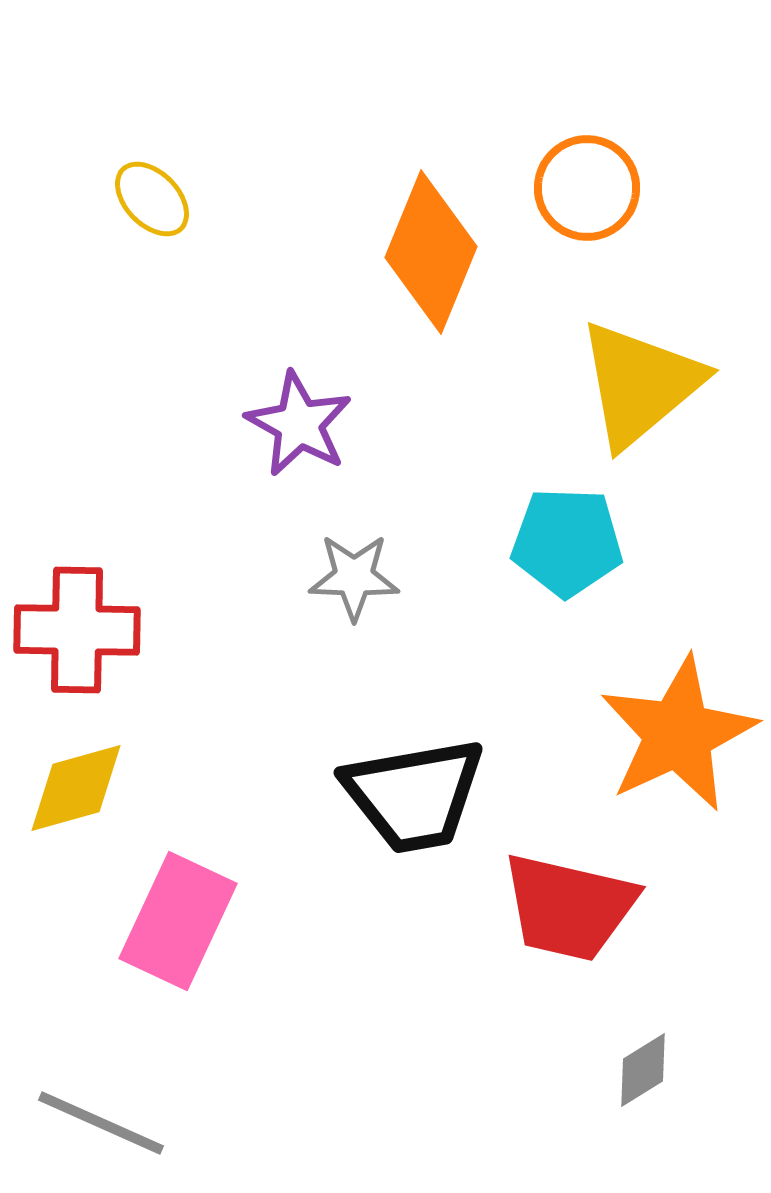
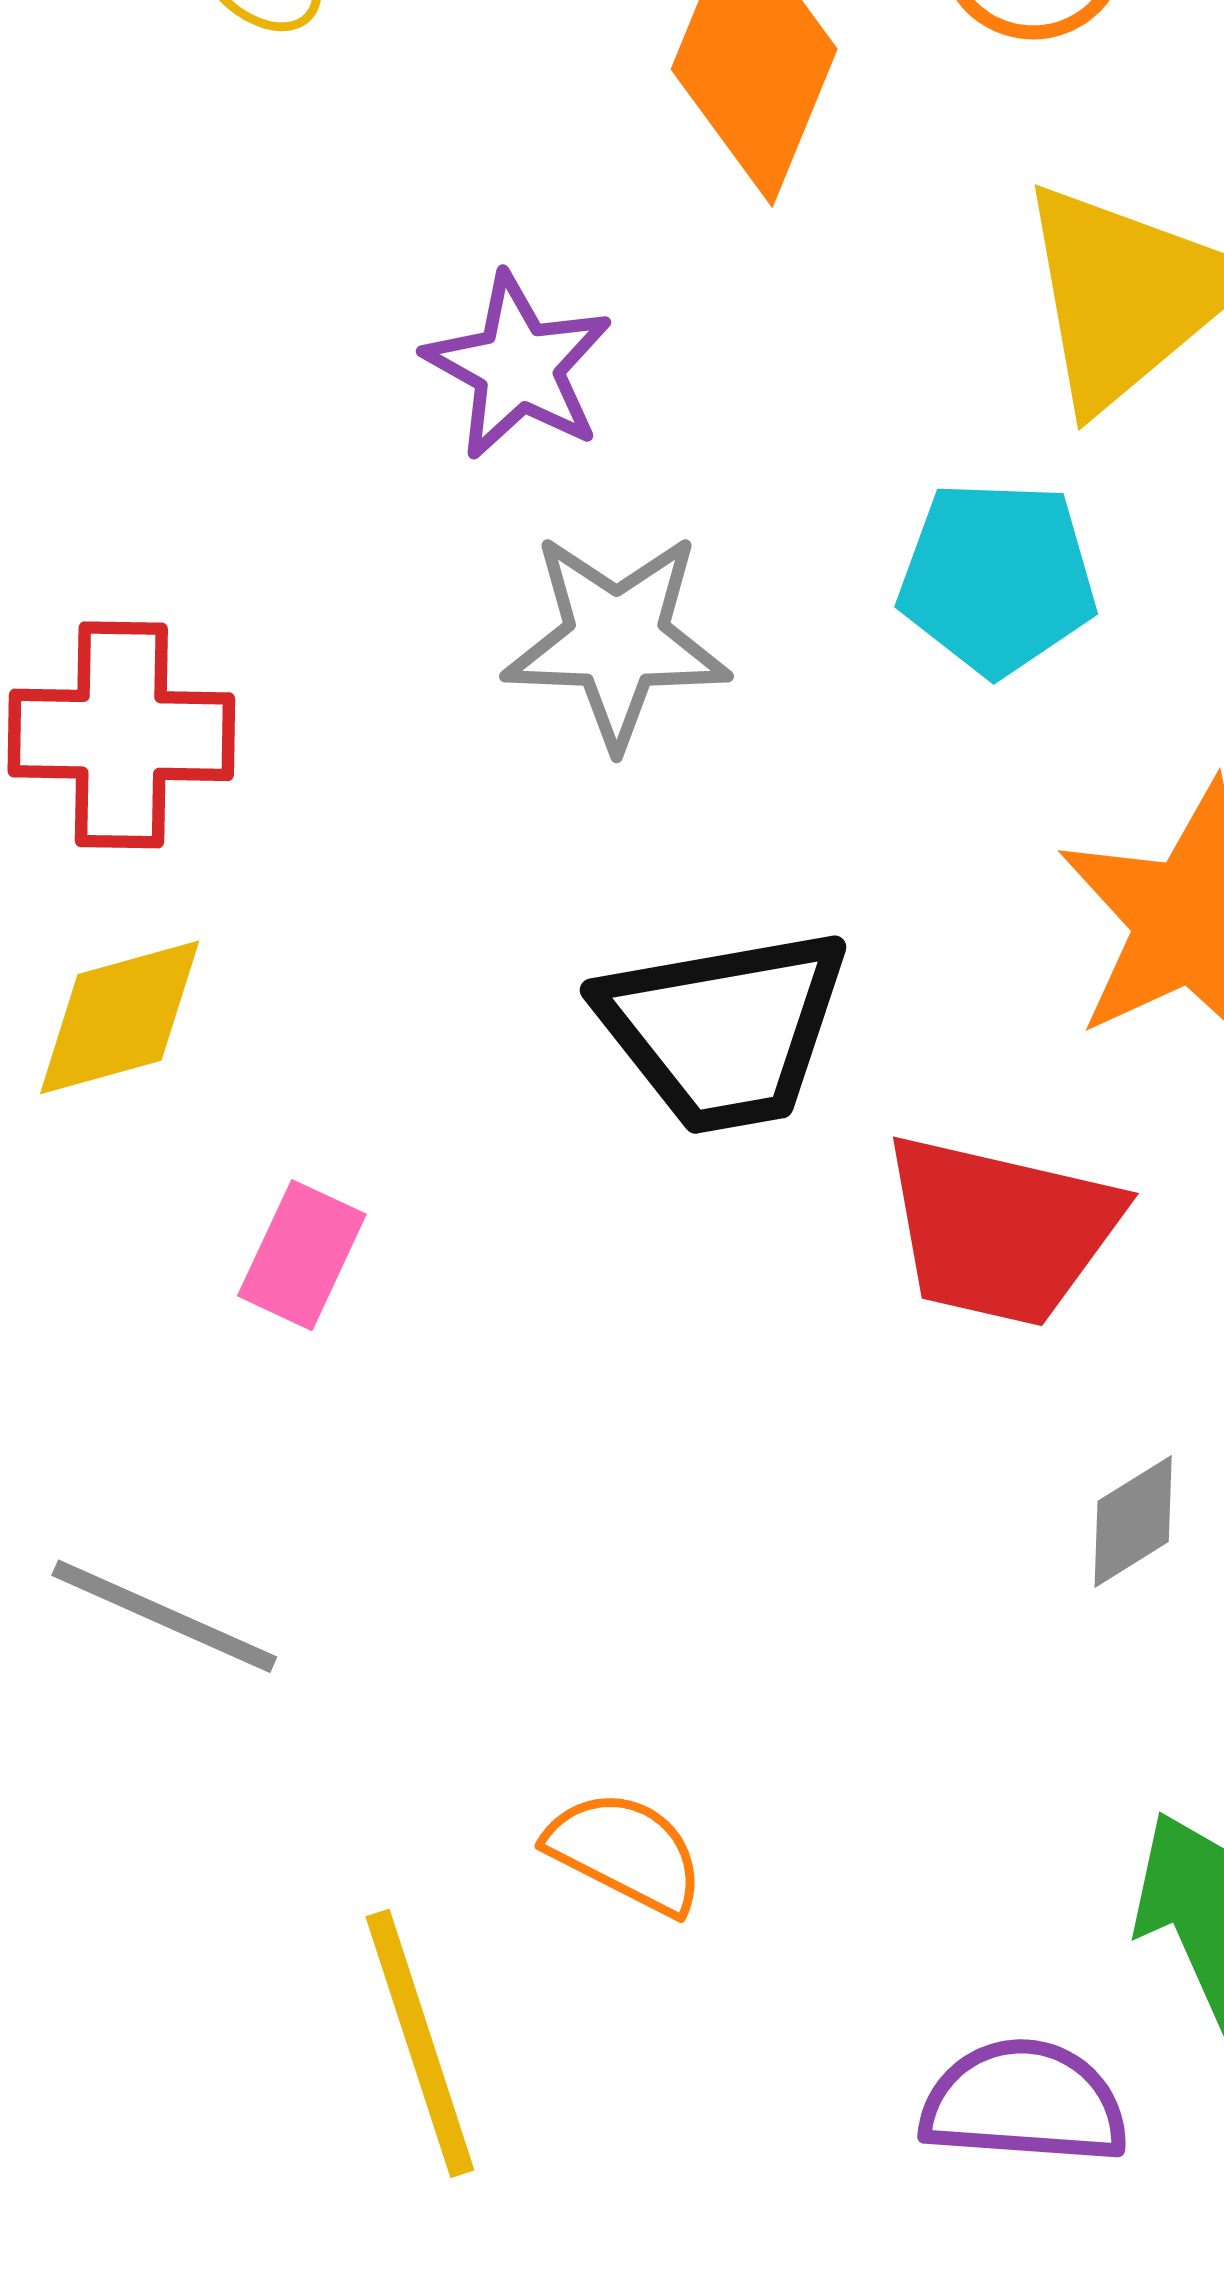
gray star: (354, 577) -> (617, 640), size x1.4
pink rectangle: (178, 921) -> (302, 1255), size x0.6

